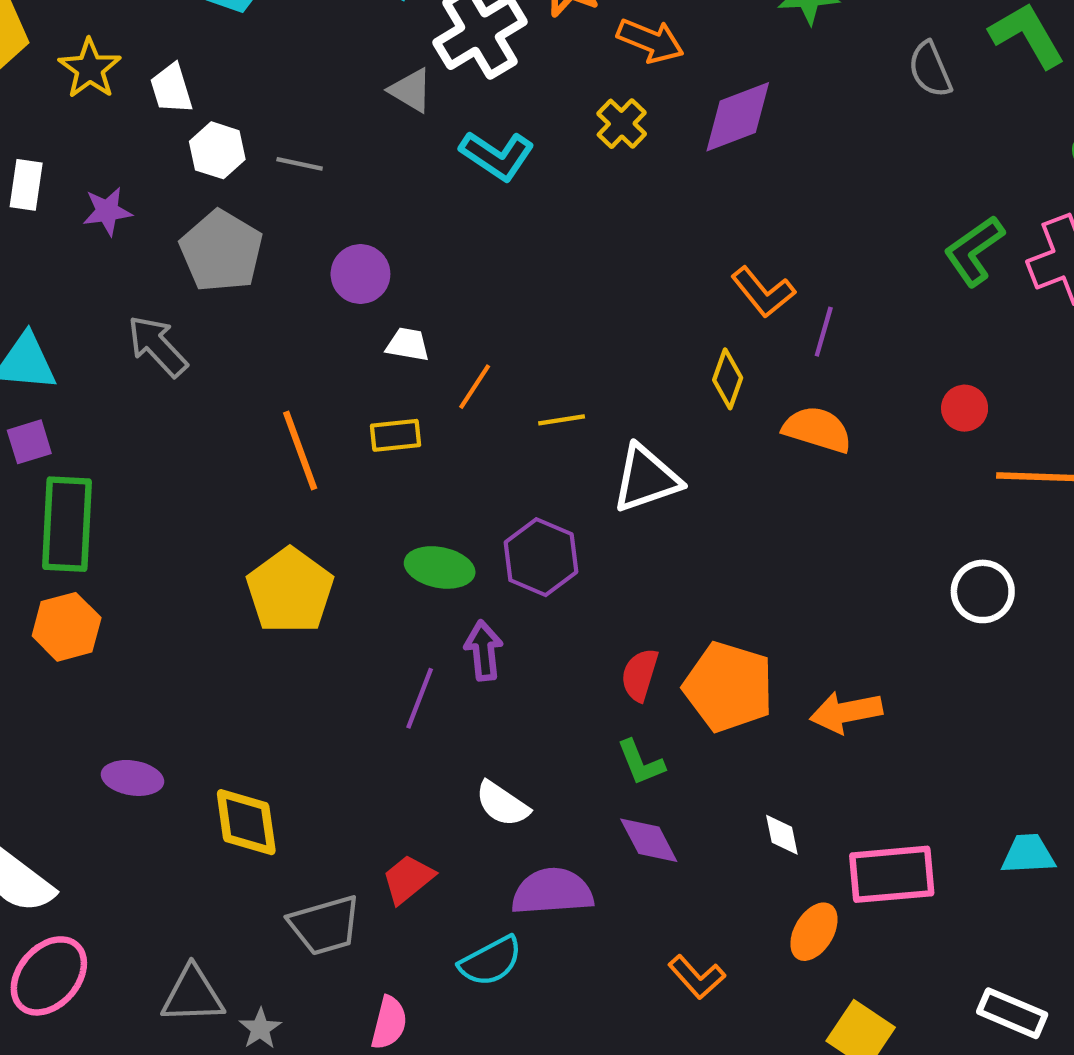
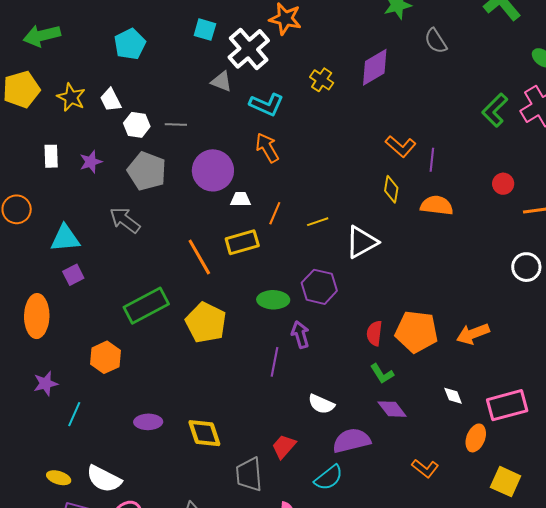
orange arrow: (650, 41) -> (267, 148), moved, turned -132
gray semicircle: (930, 69) -> (436, 41), moved
purple circle: (360, 274) -> (213, 170), size x1.5
yellow rectangle: (396, 435) -> (242, 242), size x1.4
green rectangle: (67, 524) -> (146, 306), moved, turned 69
gray trapezoid: (325, 925) -> (249, 474), turned 111

